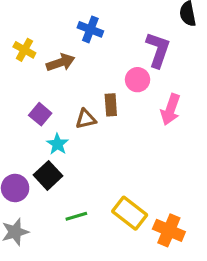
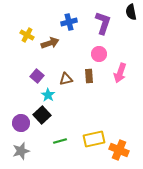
blue cross: (90, 29) -> (69, 22), turned -35
purple L-shape: (158, 50) -> (103, 23), moved
brown rectangle: (111, 105) -> (89, 76), moved
yellow rectangle: (130, 213) -> (94, 139), turned -50

